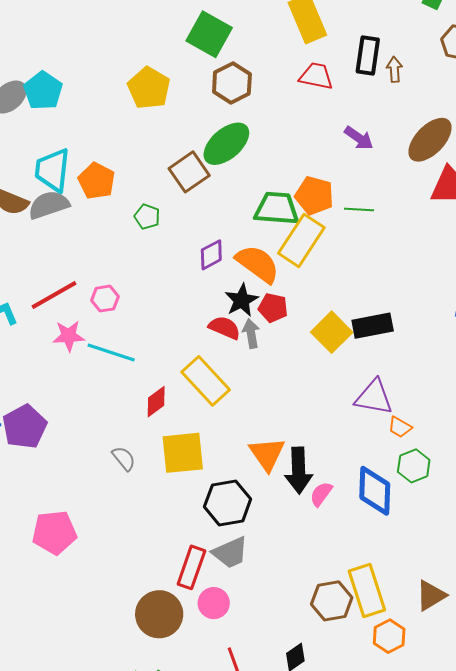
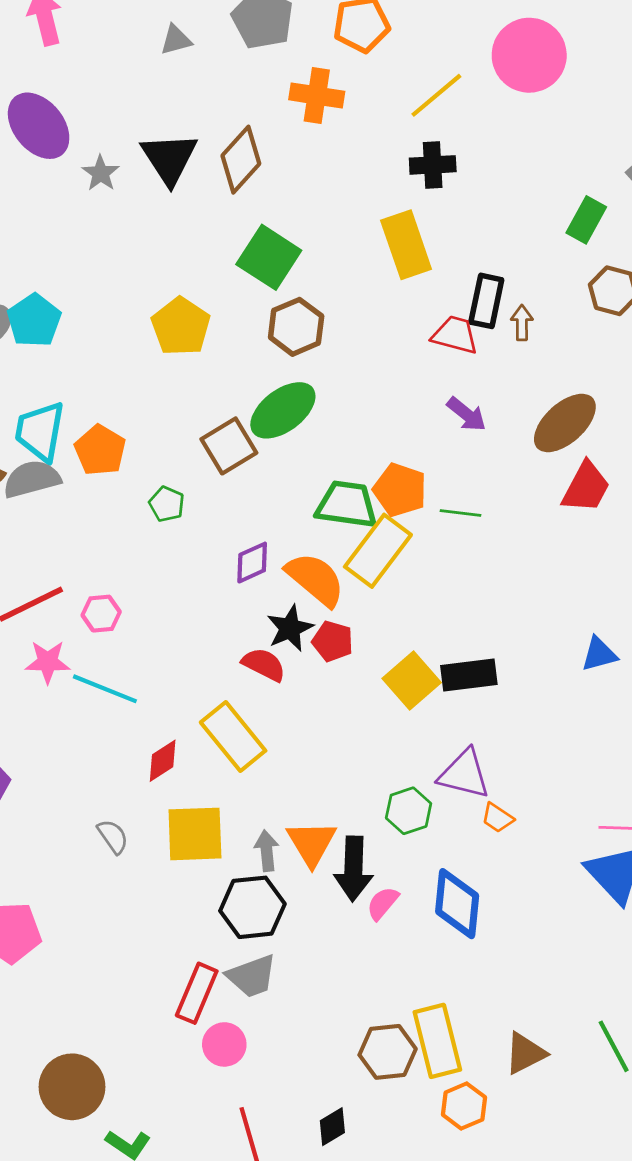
red trapezoid: (316, 76) -> (455, 335), moved
gray arrow: (251, 334) -> (267, 851), moved
green hexagon: (414, 466) -> (409, 811), moved
brown circle: (159, 614) -> (72, 1087), moved

